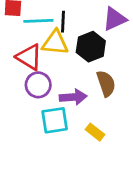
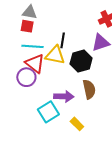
cyan line: (38, 21) -> (32, 46), moved
purple circle: (38, 85) -> (26, 77), moved
cyan square: (55, 120) -> (48, 112), turned -30

